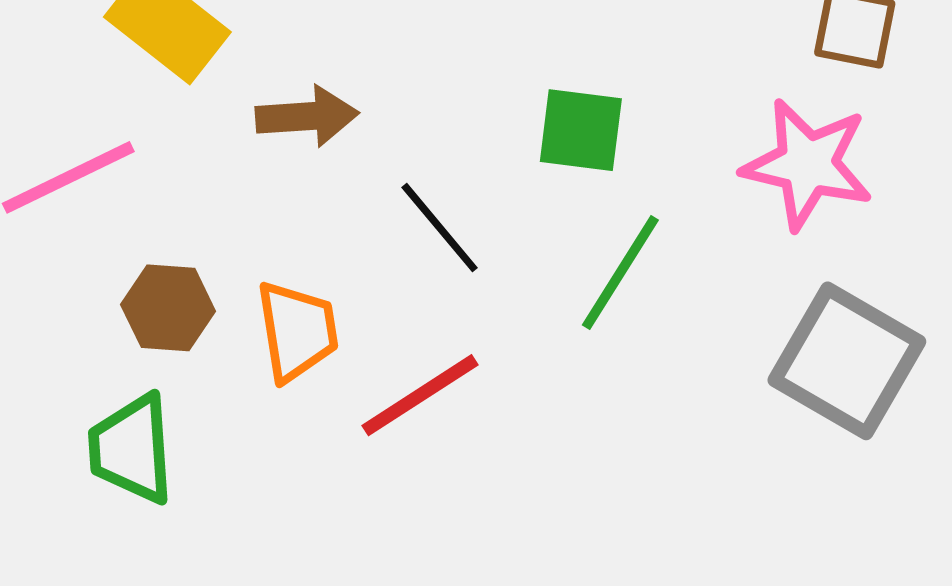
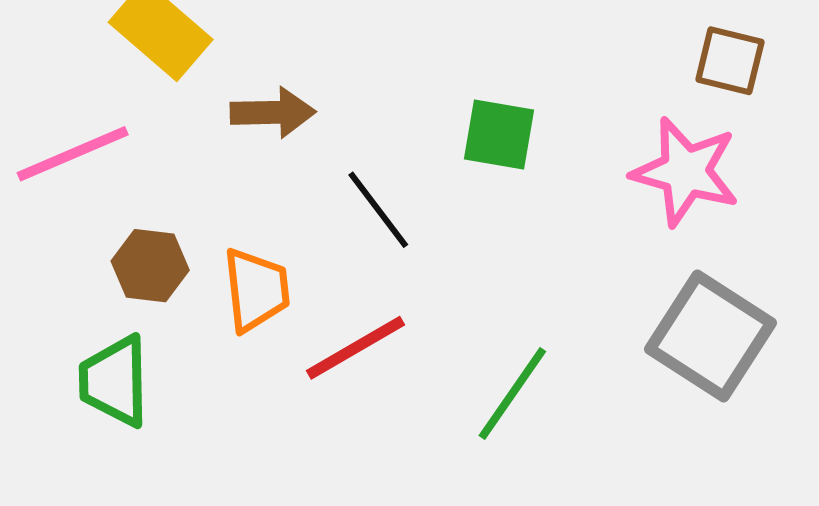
green line: (620, 272) -> (512, 393), moved

